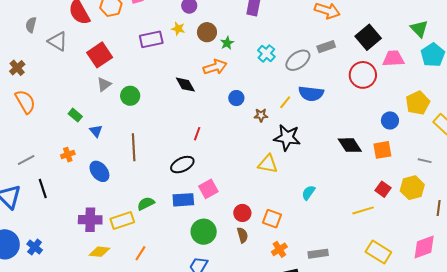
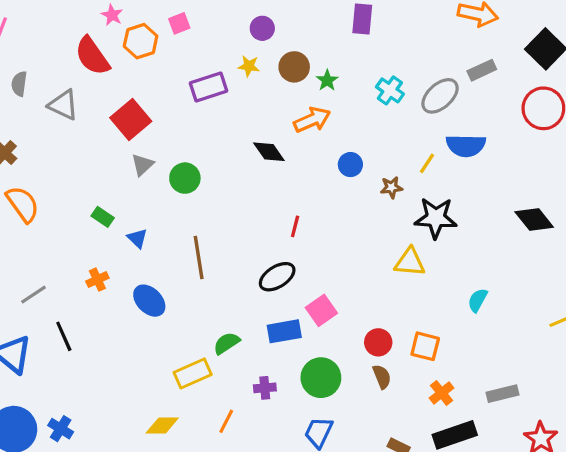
purple cross: (90, 220) -> (265, 388), moved, size x0.6

